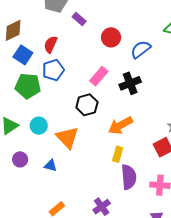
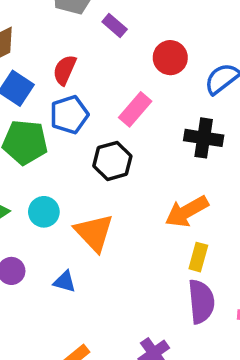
pink rectangle: (99, 76) -> (135, 109), moved
black cross: (130, 83) -> (204, 138), turned 30
black hexagon: (87, 105) -> (112, 161), moved
yellow rectangle: (118, 154) -> (198, 257), moved

